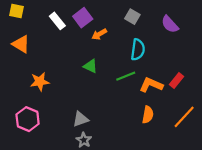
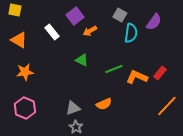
white rectangle: (57, 21) -> (52, 32), moved
purple semicircle: (170, 24) -> (154, 22), turned -102
cyan semicircle: (138, 50) -> (131, 33), moved
orange star: (40, 82) -> (25, 72), moved
orange semicircle: (148, 115) -> (104, 104), moved, turned 56

